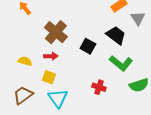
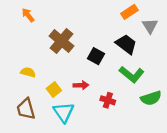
red arrow: (51, 56) -> (81, 85), moved
yellow square: (49, 77) -> (54, 90), turned 32
brown trapezoid: (23, 95) -> (26, 109), turned -70

